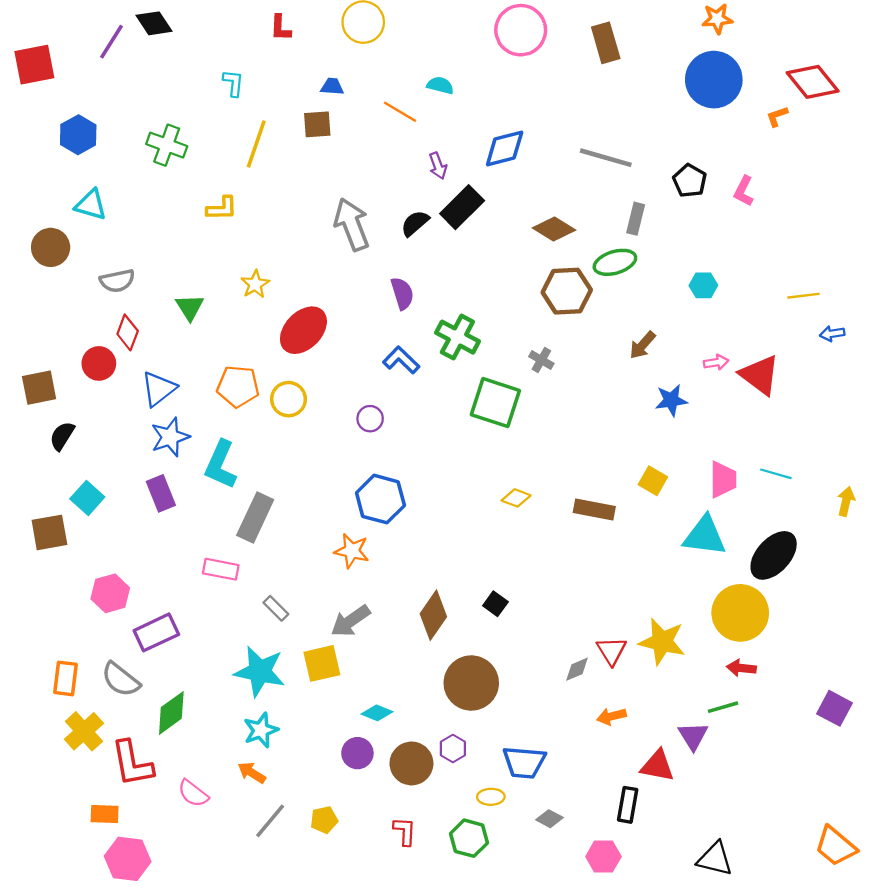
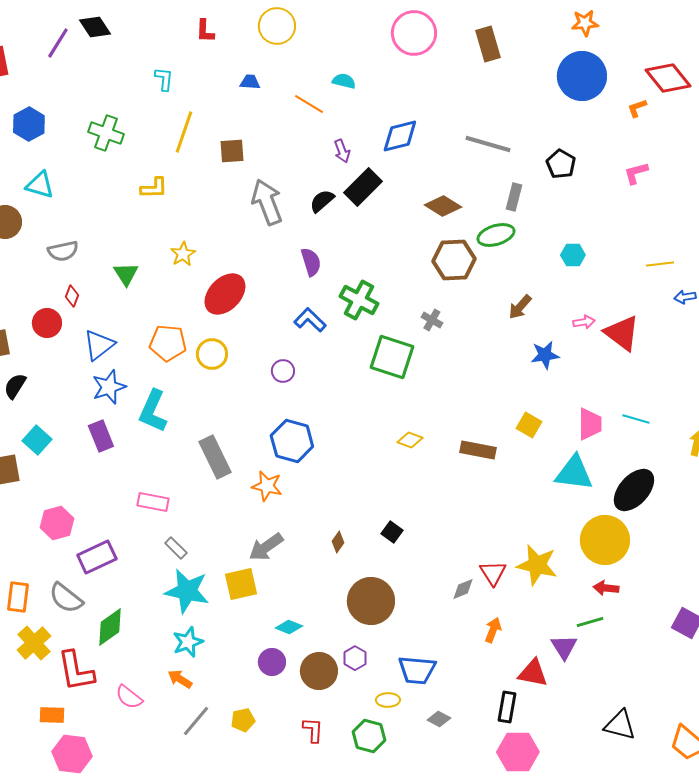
brown square: (317, 124) -> (232, 151), moved
pink L-shape: (744, 191) -> (636, 173), moved, turned 48
red diamond: (128, 332) -> (72, 296), size x0.7
gray rectangle: (255, 517) -> (215, 457), moved, turned -51
gray rectangle: (276, 608) -> (176, 548), moved
brown diamond: (433, 615) -> (338, 542), size x0.5
orange arrow: (611, 716) -> (493, 630), turned 125
pink hexagon: (603, 857) -> (518, 752), moved, size x1.4
black triangle: (715, 859) -> (620, 725), moved

